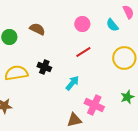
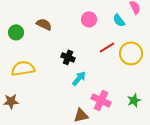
red line: (83, 52) -> (107, 47), moved
black cross: (44, 67) -> (68, 57), moved
green star: (127, 97) -> (134, 100), moved

